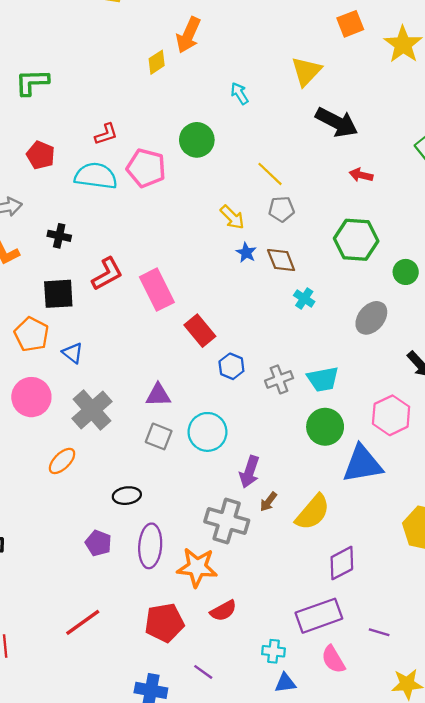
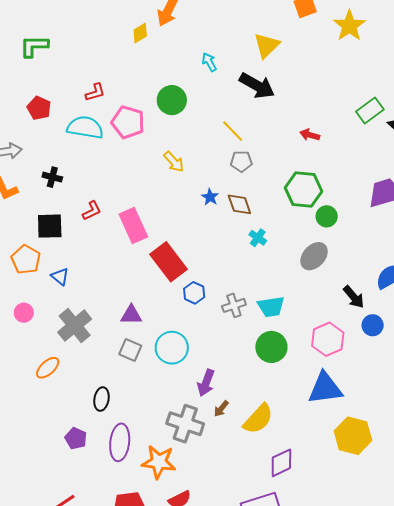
black arrow: (337, 122) -> (257, 86), moved
yellow arrow: (232, 217) -> (174, 162), moved
green circle: (406, 272) -> (327, 216), moved
red L-shape: (107, 274) -> (92, 211), size x0.7
red rectangle: (200, 331) -> (168, 262), size x1.4
pink circle: (31, 397) -> (24, 313), size x0.6
blue triangle: (362, 464) -> (325, 388), moved
black ellipse: (127, 496) -> (101, 399), turned -75

